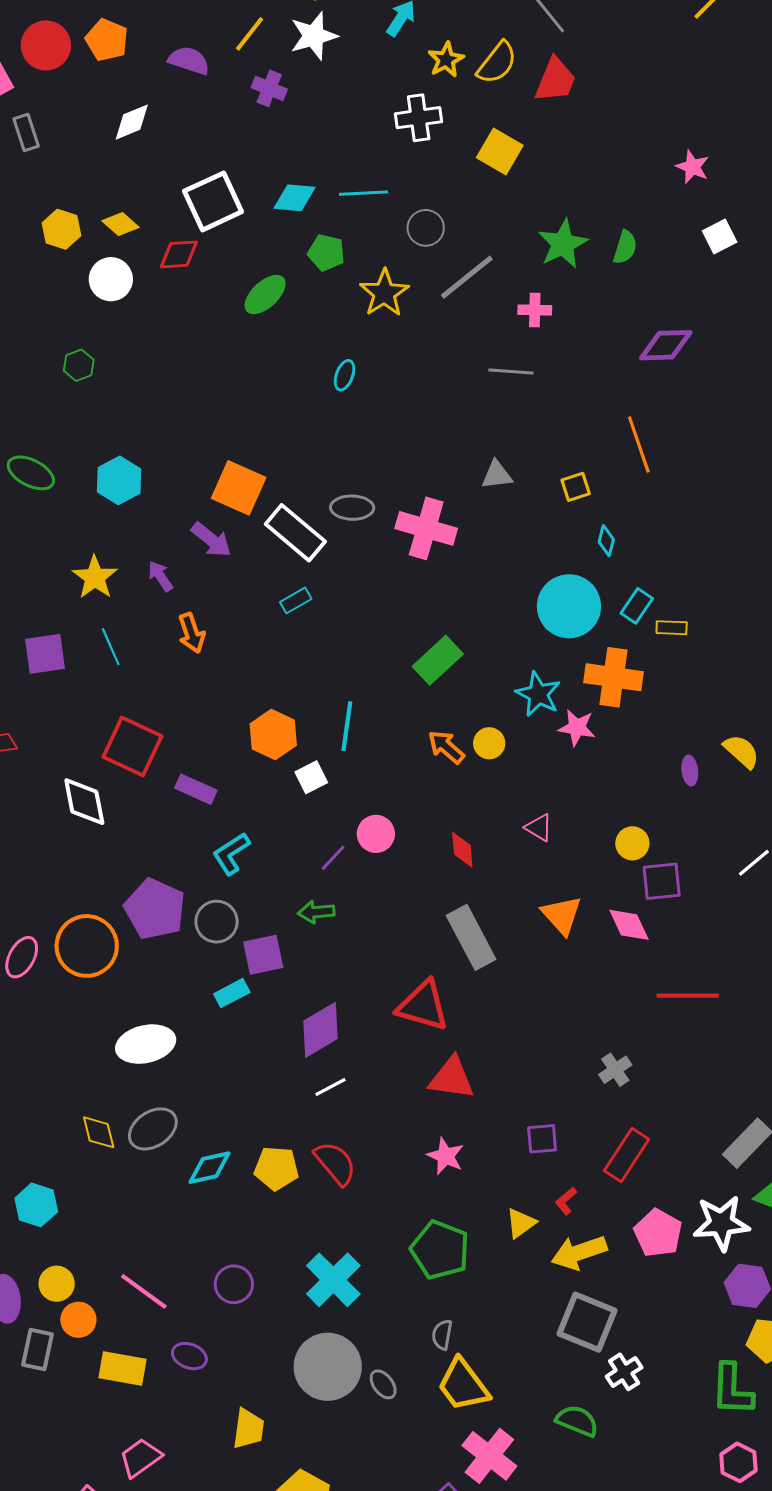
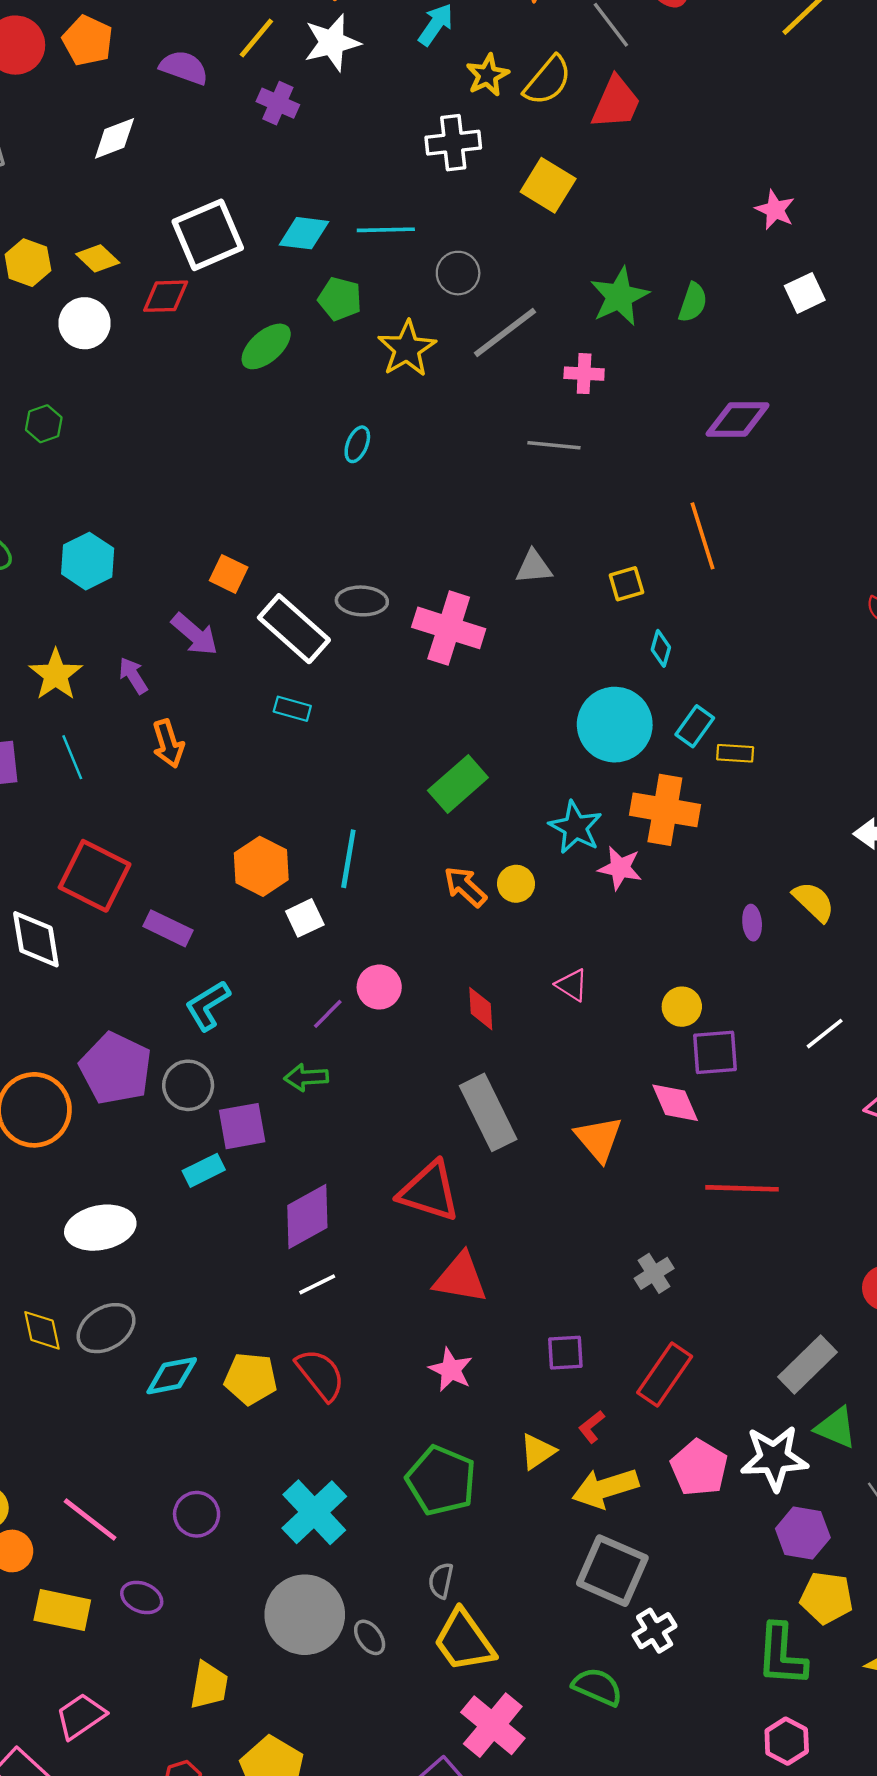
orange square: (239, 488) -> (229, 574), size x0.6
cyan rectangle: (296, 600) -> (292, 709), turned 44
orange triangle: (562, 915) -> (599, 1139), moved

